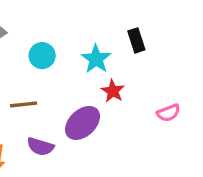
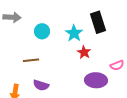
black rectangle: (136, 40) -> (98, 22), size x1.5
purple ellipse: (83, 123) -> (96, 80), moved, turned 45

